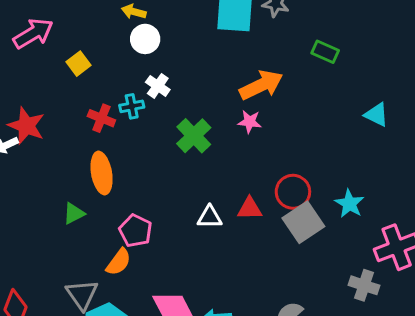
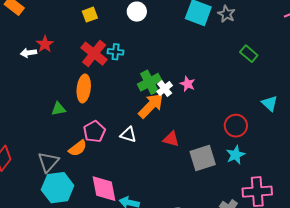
orange arrow: (261, 85) -> (151, 106), moved, turned -36
white cross: (158, 86) -> (165, 89), moved
red cross: (101, 118) -> (94, 54), size x1.5
red star: (26, 126) -> (45, 44), size x0.7
red circle: (293, 192) -> (236, 126), moved
white triangle: (210, 217) -> (128, 135), moved

